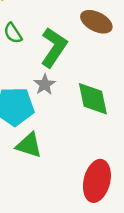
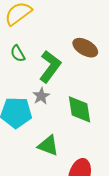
green triangle: (29, 145) -> (48, 146), moved

